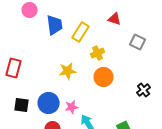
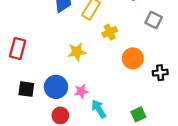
orange circle: (104, 77) -> (133, 58), moved
black cross: (144, 90) -> (160, 73), turned 32

